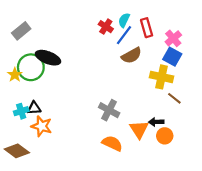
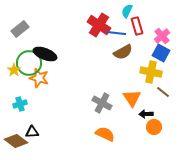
cyan semicircle: (124, 20) -> (127, 11), moved
red cross: (106, 27) -> (99, 25), size x1.6
blue line: (124, 35) -> (116, 33), turned 60
black triangle: (34, 108) -> (32, 132), moved
orange star: (42, 126) -> (39, 78), moved
orange triangle: (139, 129) -> (132, 98), moved

